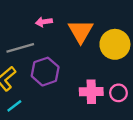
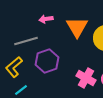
pink cross: (91, 92) -> (86, 78), turned 30

